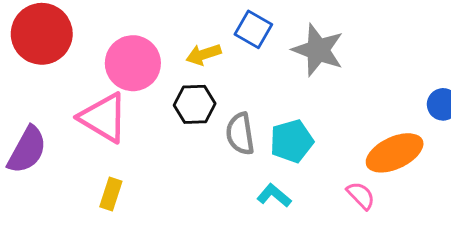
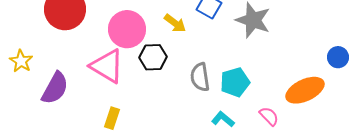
yellow arrow: (203, 54) -> (175, 23), turned -125
black hexagon: (195, 104) -> (153, 57), moved
pink semicircle: (361, 196) -> (269, 116), moved

